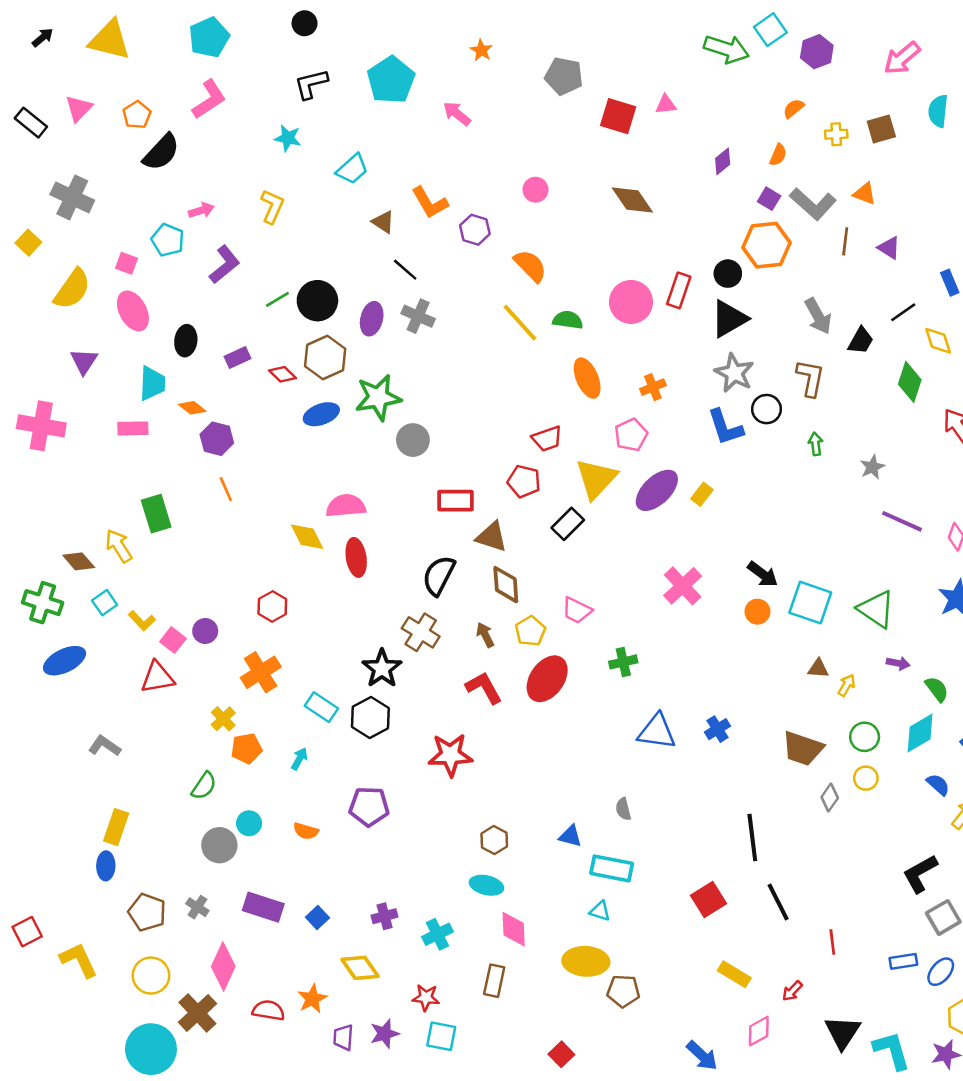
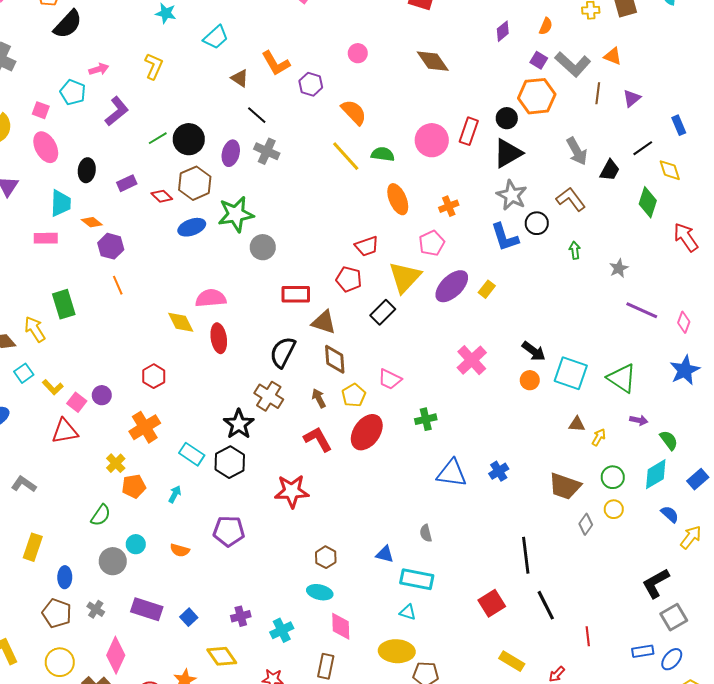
purple triangle: (889, 248) -> (632, 98), turned 48
brown L-shape: (810, 378) -> (571, 199), turned -48
blue ellipse: (106, 866) -> (65, 577), moved

